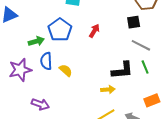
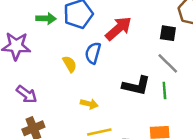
red arrow: (94, 31) -> (119, 28), size x1.6
blue semicircle: (46, 61) -> (93, 53), moved
yellow arrow: (108, 90) -> (89, 104), moved

